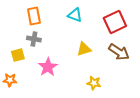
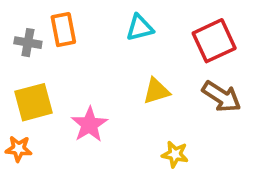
cyan triangle: (75, 15) -> (140, 28), turned -35
gray cross: (34, 39) -> (28, 43), moved
yellow square: (18, 55) -> (34, 102), size x1.5

